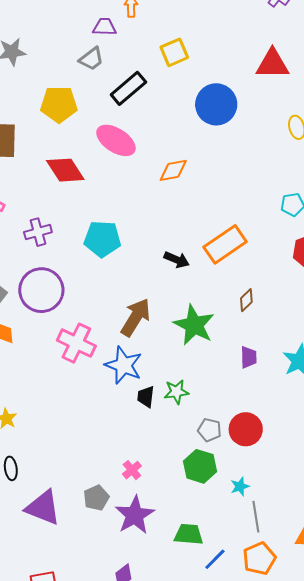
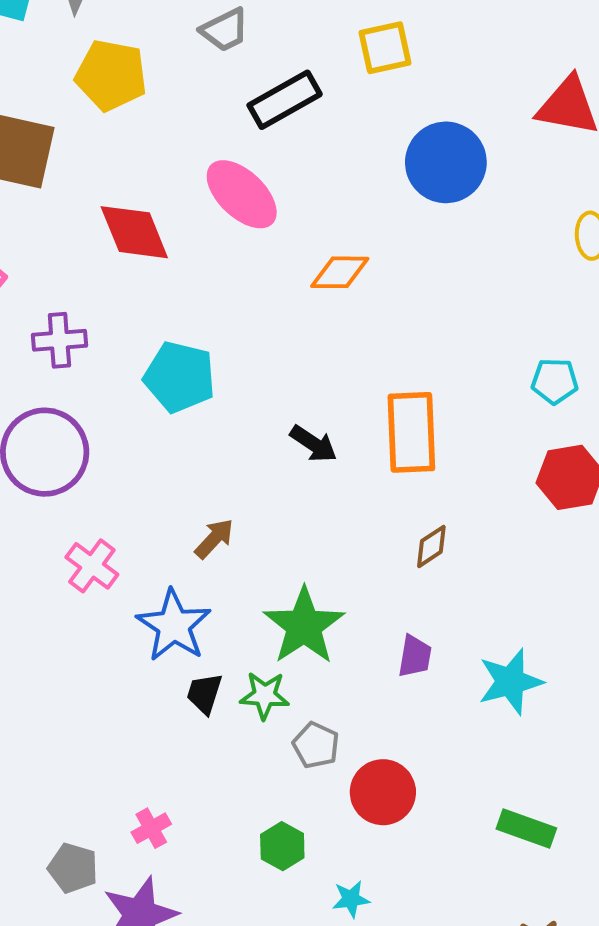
yellow pentagon: (59, 104) -> (111, 75), moved
orange rectangle: (225, 244) -> (411, 432), turned -69
brown arrow: (136, 317) -> (214, 539), size x0.6
green star: (194, 325) -> (304, 626), moved
pink cross: (76, 343) -> (92, 566), size x0.7
gray pentagon: (209, 430) -> (316, 745), moved
green hexagon: (200, 466) -> (282, 846), size x0.7
gray pentagon: (96, 498) -> (73, 868), turned 30

